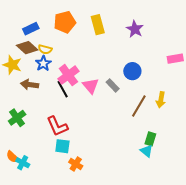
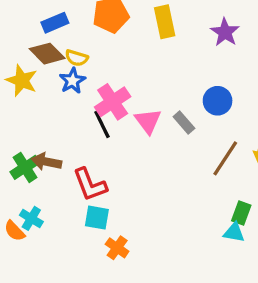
brown arrow: (30, 85) -> (47, 162), moved
cyan triangle: (147, 151) -> (234, 232), turned -32
cyan cross: (23, 163) -> (31, 218), moved

